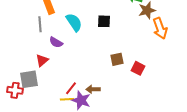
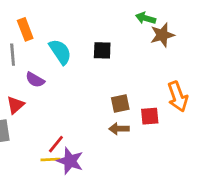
orange arrow: (160, 28) -> (178, 97), moved
red square: (138, 68) -> (150, 116), turned -32
brown arrow: (93, 89) -> (119, 129), moved

